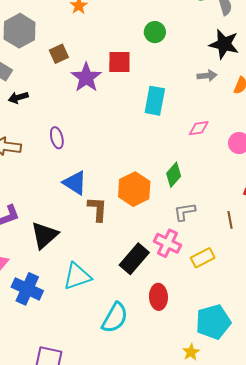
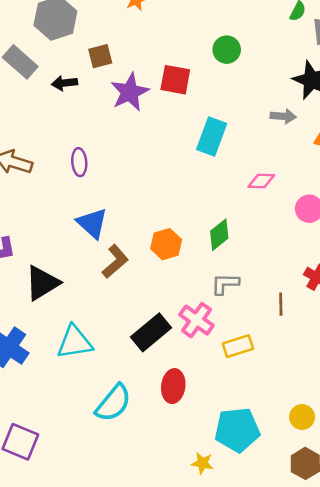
black arrow: (18, 97) -> (64, 83), moved
orange hexagon: (134, 189) -> (166, 244), size x0.7
brown L-shape: (97, 209) -> (115, 261), turned 36
yellow star: (191, 352) -> (202, 463), turned 30

